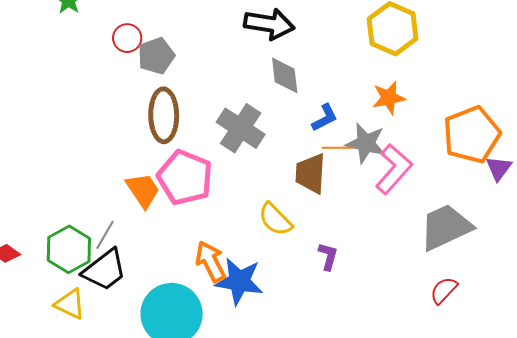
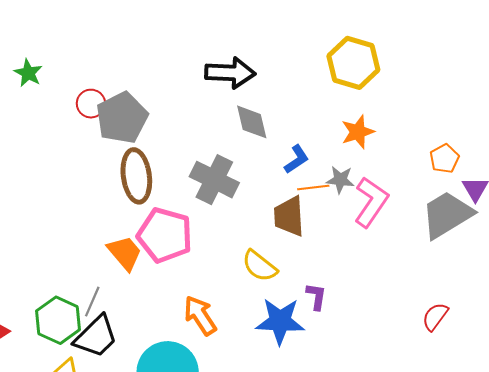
gray pentagon: (156, 56) -> (122, 118), size x1.4
orange pentagon: (472, 135) -> (444, 159), size x0.5
gray star: (366, 143) -> (340, 180), size x0.7
gray trapezoid: (446, 227) -> (447, 215), moved
blue star: (239, 281) -> (280, 321), moved

